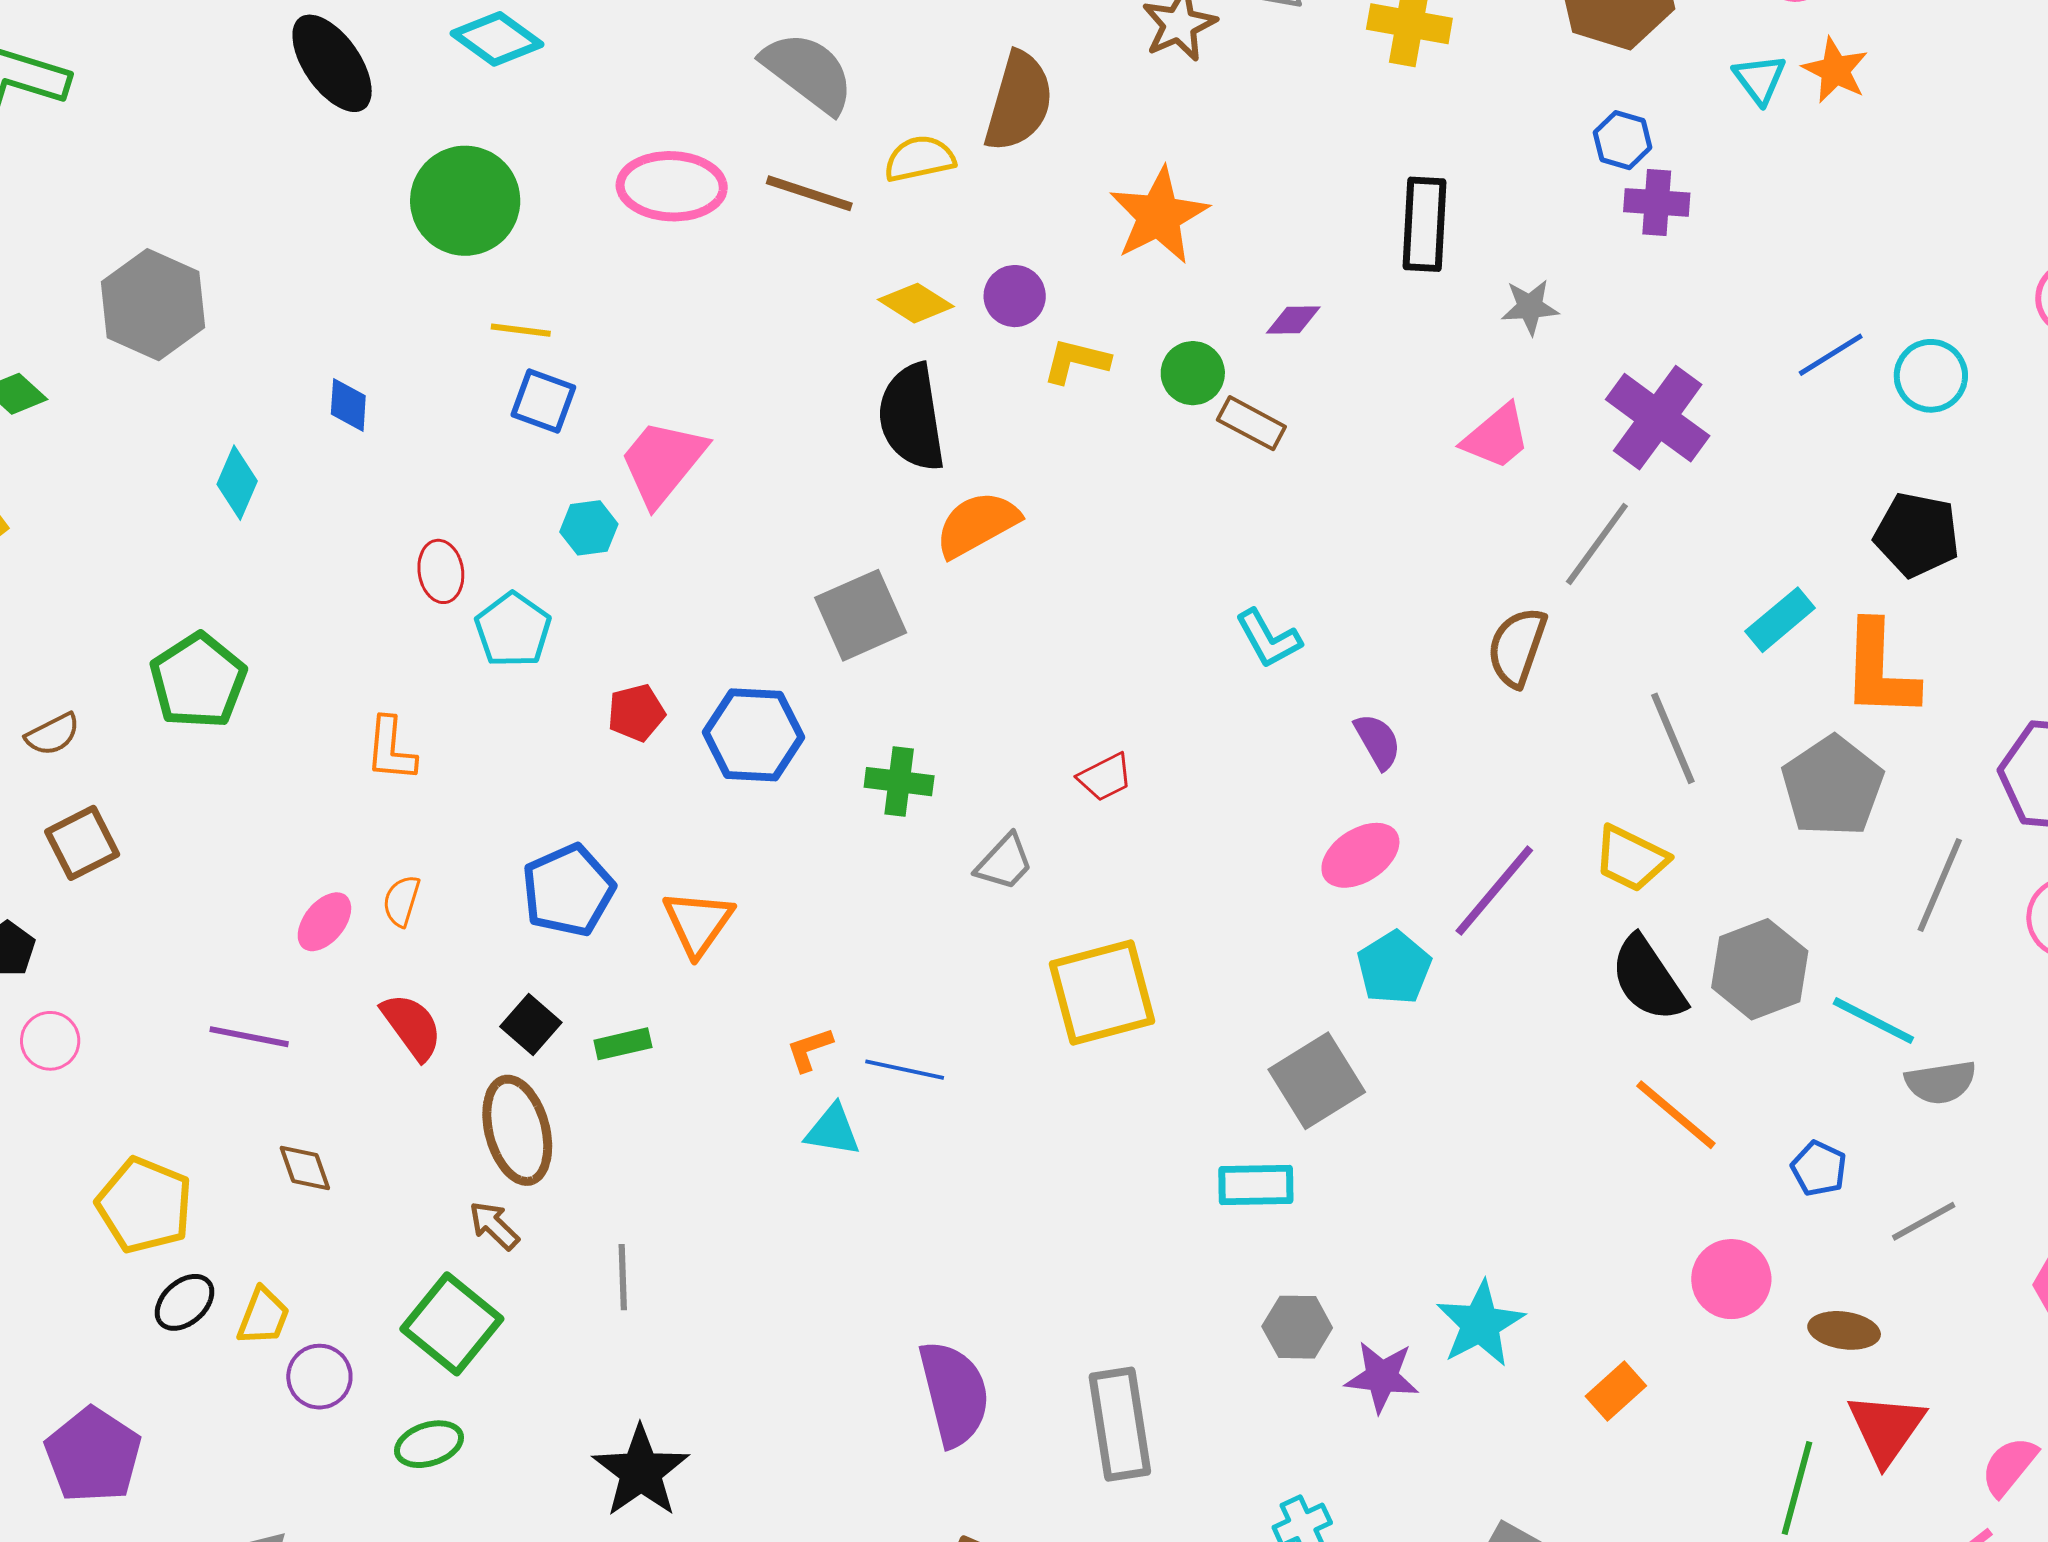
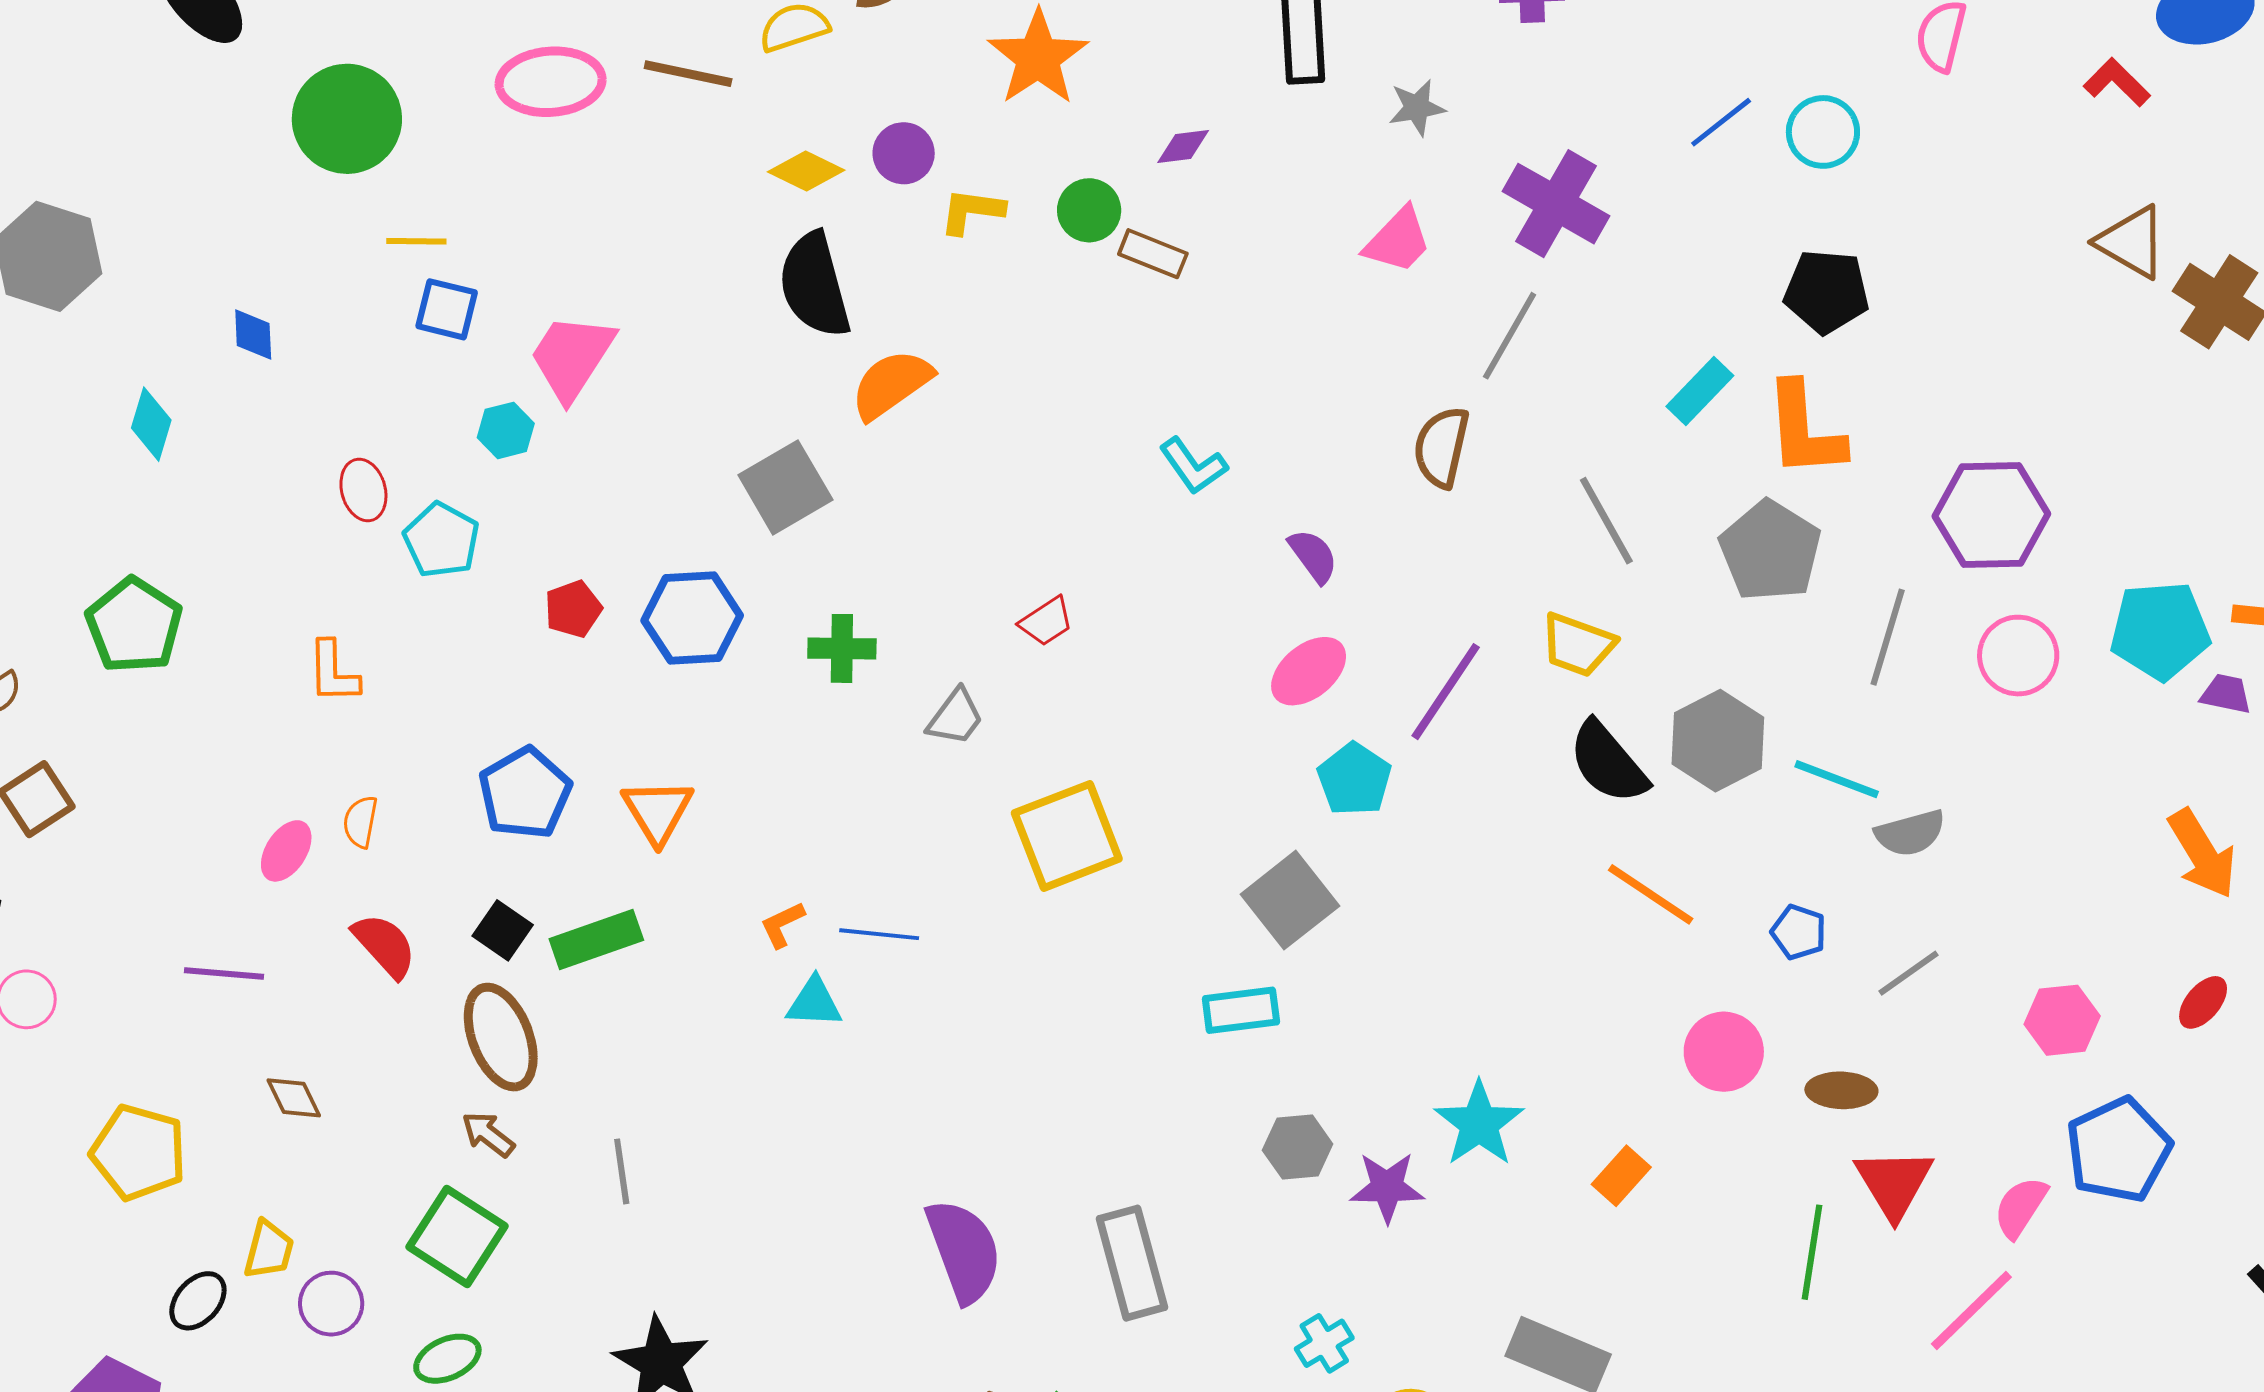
green rectangle: (623, 1044) -> (596, 939), size x1.6
black ellipse: (185, 1302) -> (198, 1301), moved

